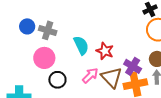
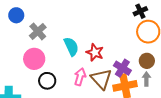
blue circle: (27, 26) -> (16, 15), moved
gray cross: (48, 30) -> (38, 31), turned 30
pink arrow: (90, 76) -> (80, 77), turned -30

